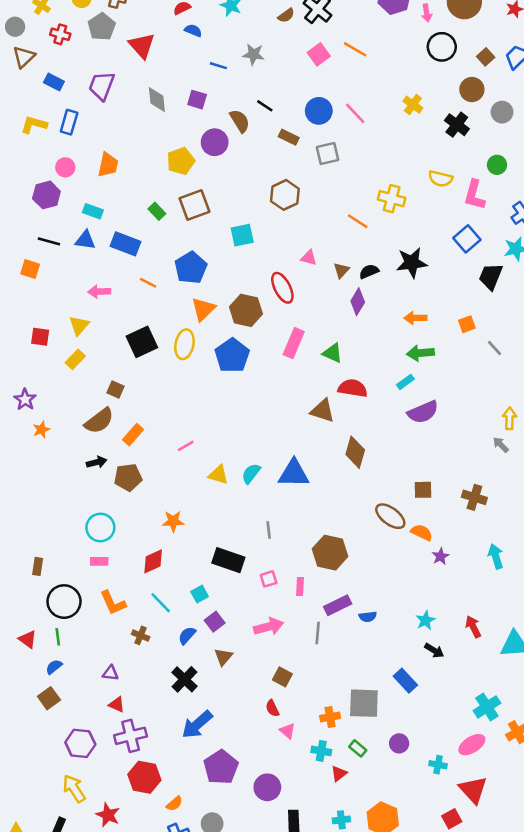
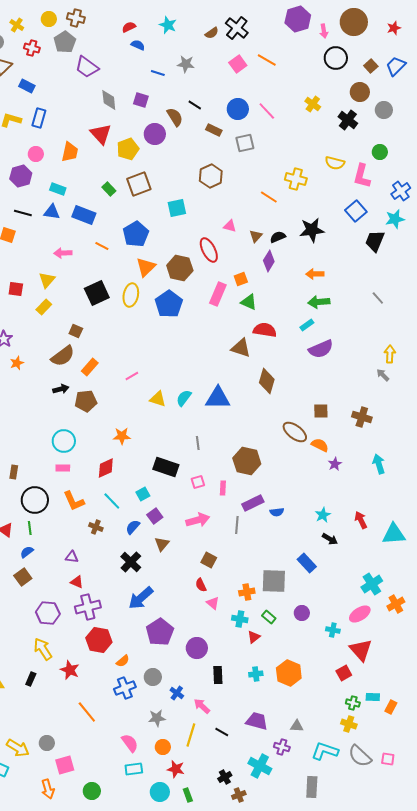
red triangle: (142, 46) -> (101, 134), moved
purple trapezoid: (102, 86) -> (87, 67), moved, turned -75
orange square: (467, 324) -> (241, 279), moved

